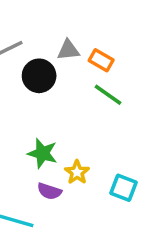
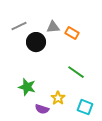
green line: (108, 95) -> (76, 72), moved
green star: (43, 153) -> (27, 87), moved

